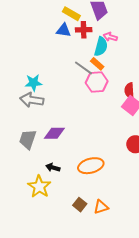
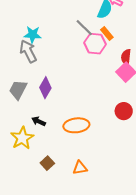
orange rectangle: (97, 64) -> (107, 33), moved
gray arrow: (32, 100) -> (28, 51), turned 45
purple diamond: (54, 133) -> (45, 88), turned -70
brown square: (80, 205) -> (47, 163), moved

